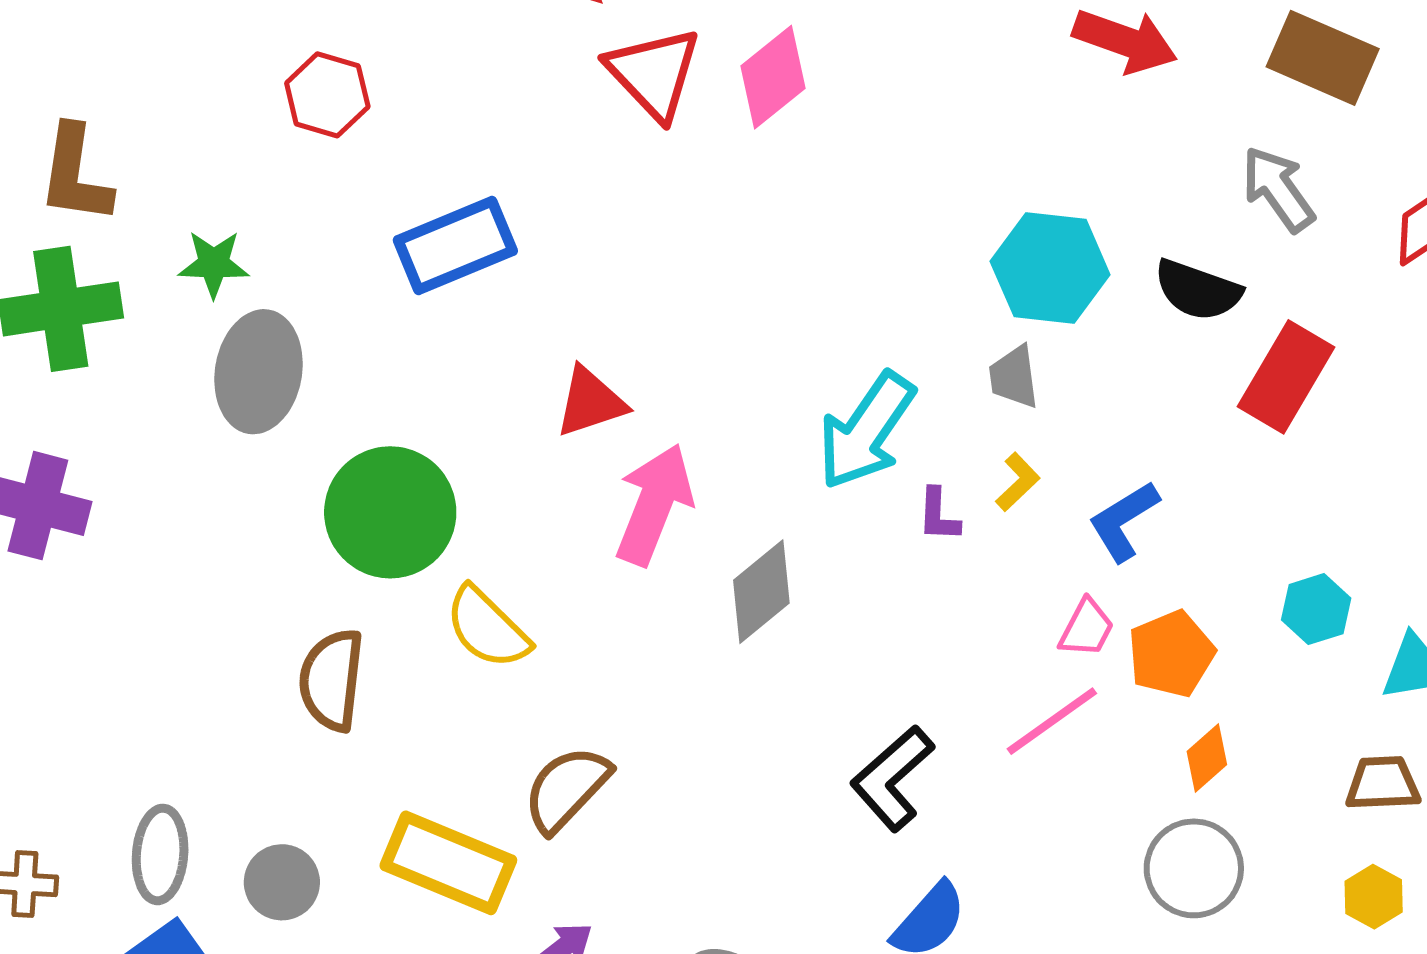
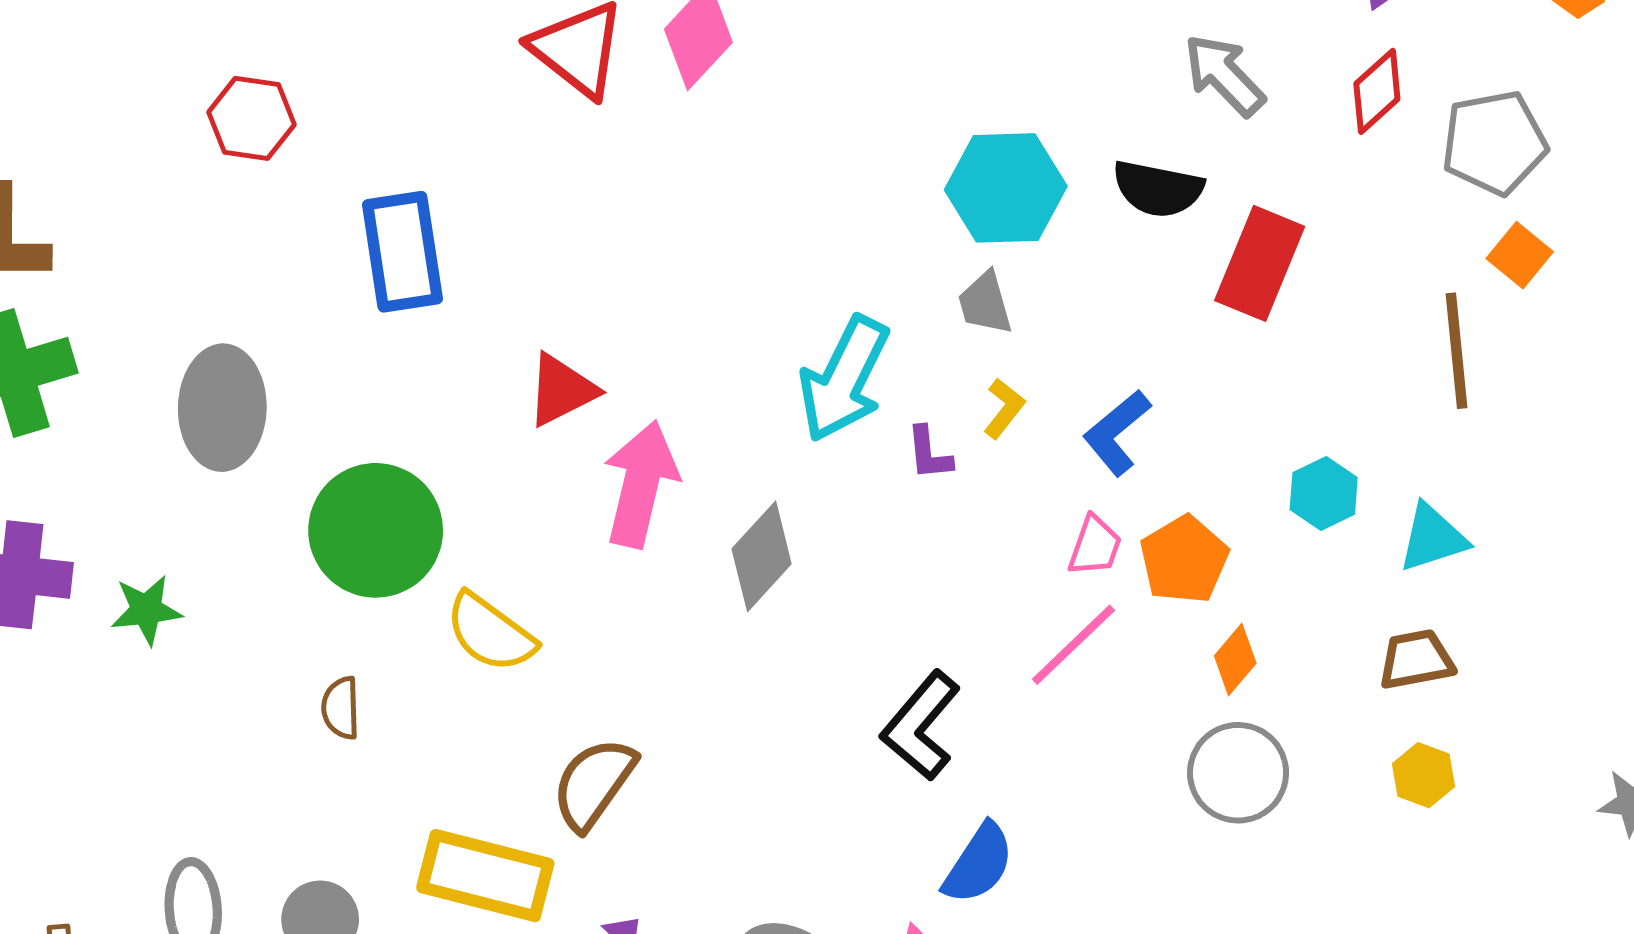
blue rectangle: (455, 246) -> (402, 252), turned -68
green star: (214, 264) -> (146, 610), moved
brown semicircle: (332, 680) -> (341, 708), size x0.6

